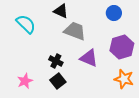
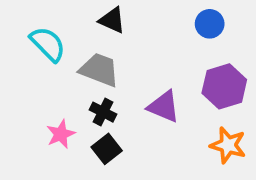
gray trapezoid: (75, 31) -> (99, 70), moved
pink star: (25, 81) -> (61, 134), moved

